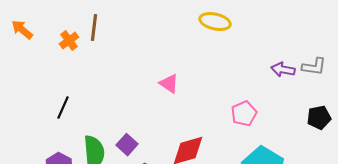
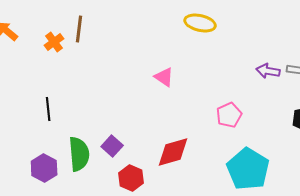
pink triangle: (169, 84) -> (164, 77), moved
black line: (63, 108) -> (48, 109), turned -30

